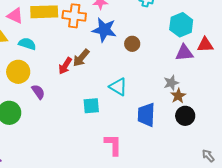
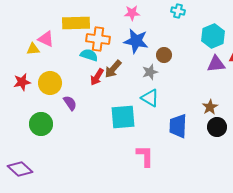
pink triangle: (15, 16) -> (46, 39), moved
orange cross: (74, 16) -> (98, 39), moved
cyan semicircle: (27, 44) -> (89, 55), moved
gray star: (171, 83) -> (150, 72), moved
cyan square: (91, 106) -> (123, 117), size x1.5

